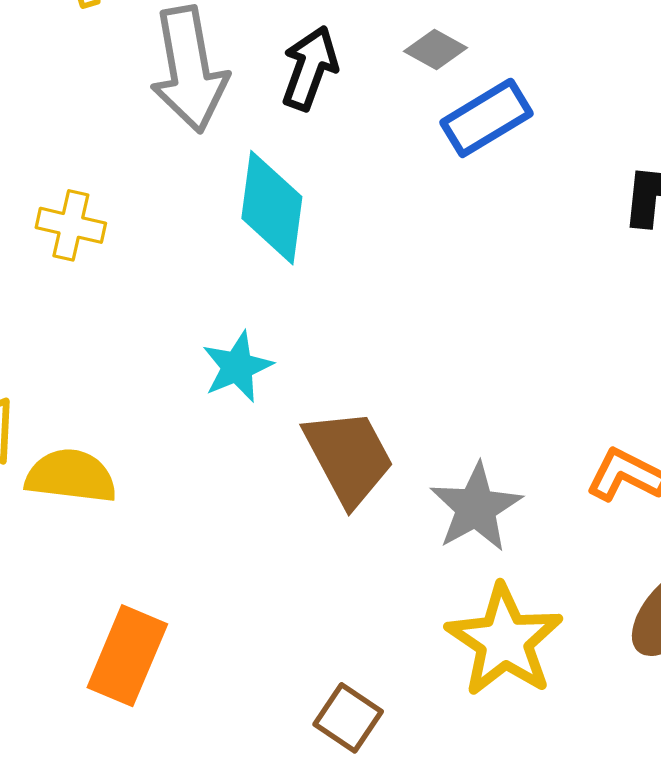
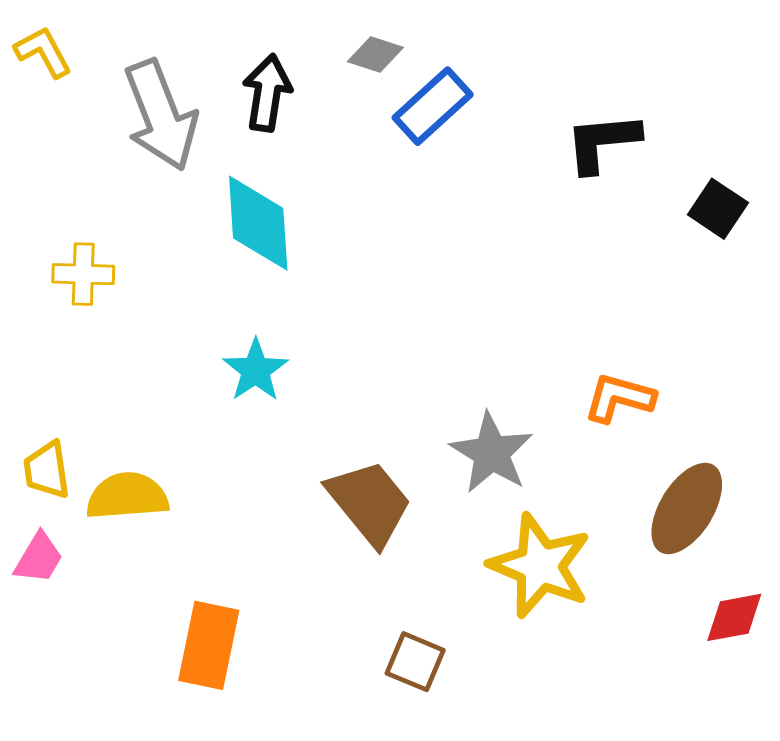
brown trapezoid: (349, 457) -> (370, 503), moved

